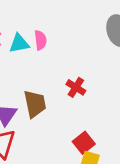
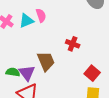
red square: (84, 143) -> (92, 73), moved

